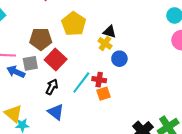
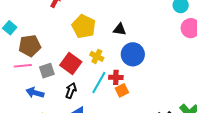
brown pentagon: (41, 39) -> (30, 46), moved
yellow cross: (105, 43) -> (97, 56), moved
blue circle: (119, 59) -> (133, 54), size x1.5
blue arrow: (16, 72) -> (35, 93), moved

